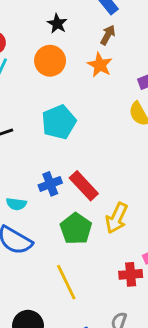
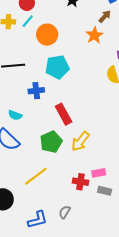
orange circle: (50, 61) -> (47, 35), moved
blue cross: (50, 184) -> (36, 91), moved
yellow line: (66, 282) -> (36, 176), turned 65

